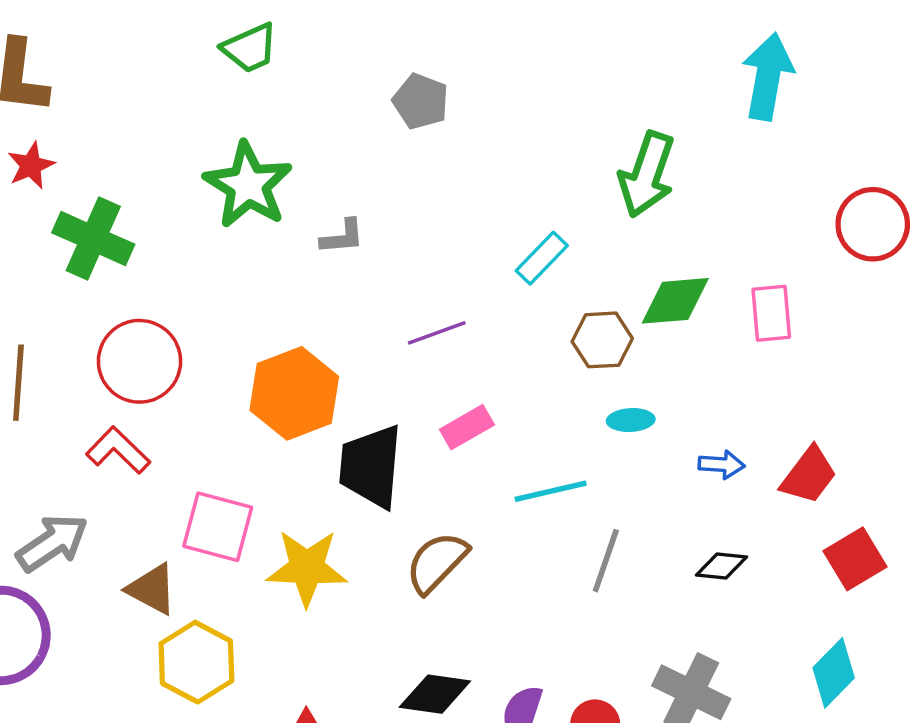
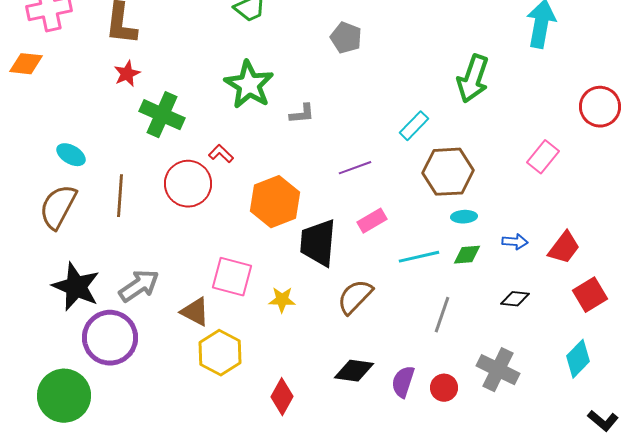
green diamond: (675, 301) -> (467, 255), moved, size x0.7
pink rectangle: (771, 313) -> (543, 157), turned 44
brown hexagon: (602, 340) -> (448, 172), size x1.5
red L-shape: (118, 450) -> (221, 154), moved, size x0.7
gray line: (606, 561) -> (442, 315), moved
yellow star: (307, 568) -> (282, 300), size x0.6

